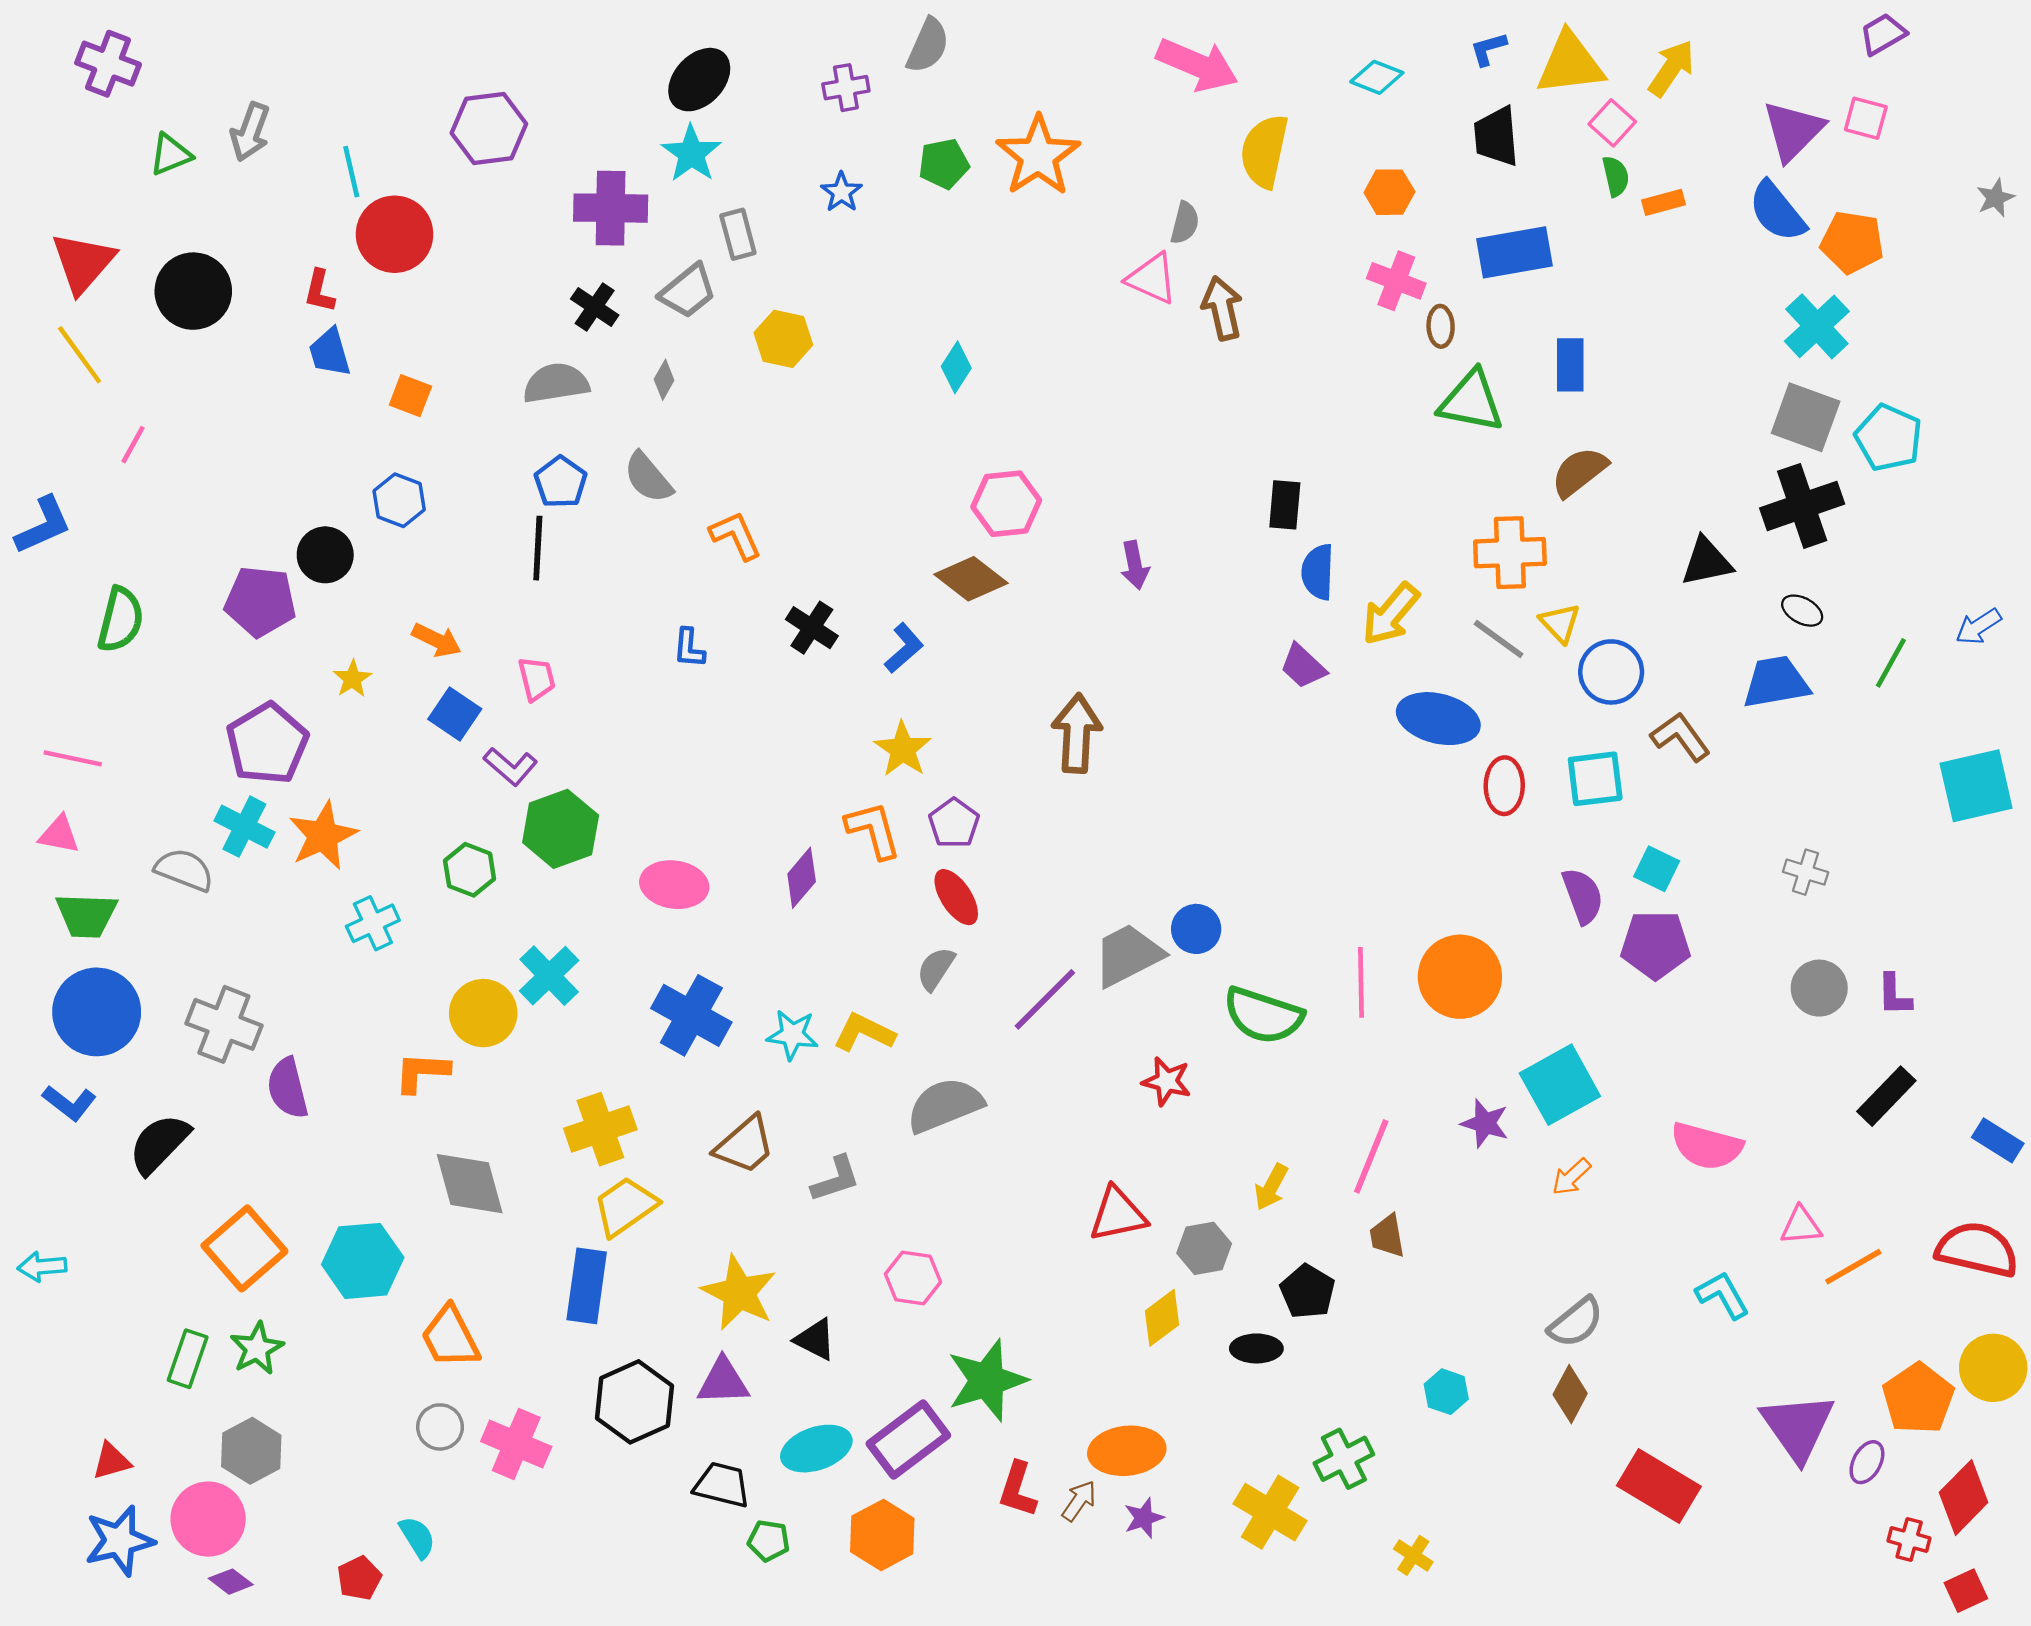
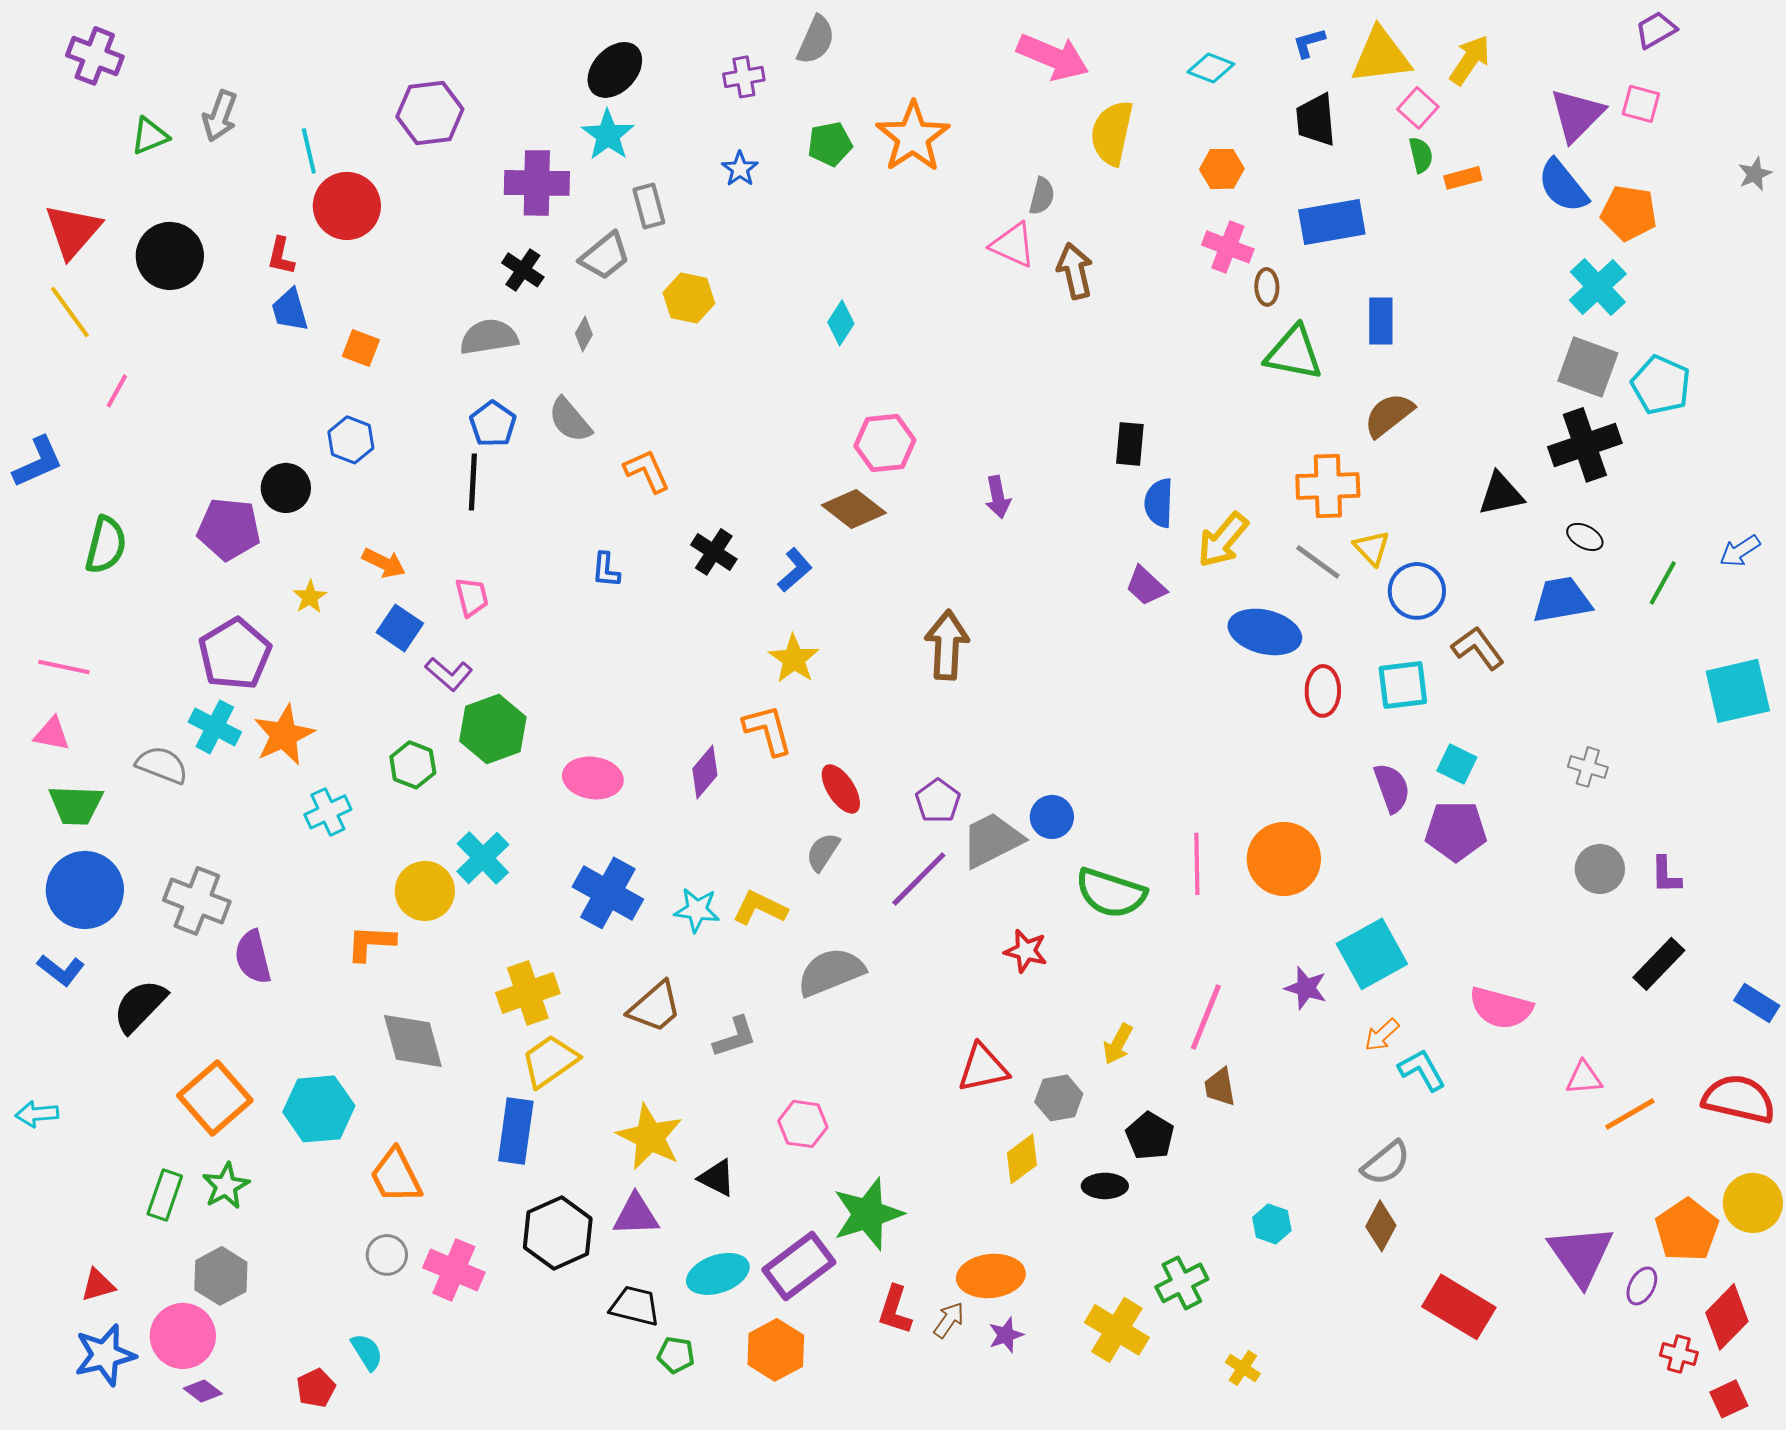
purple pentagon: (954, 823) -> (938, 801), moved
cyan L-shape: (1723, 1295) -> (1422, 1070), moved

